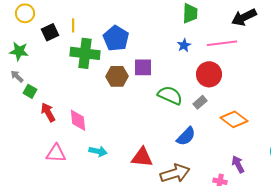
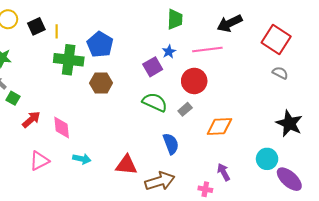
black square: (50, 32) -> (36, 26), moved
purple square: (143, 67) -> (153, 67), moved, turned -30
red arrow: (48, 112) -> (31, 119), turned 78
orange diamond: (234, 119) -> (219, 126), turned -40
blue semicircle: (186, 136) -> (171, 144), turned -65
pink triangle: (56, 153) -> (39, 161), turned -30

